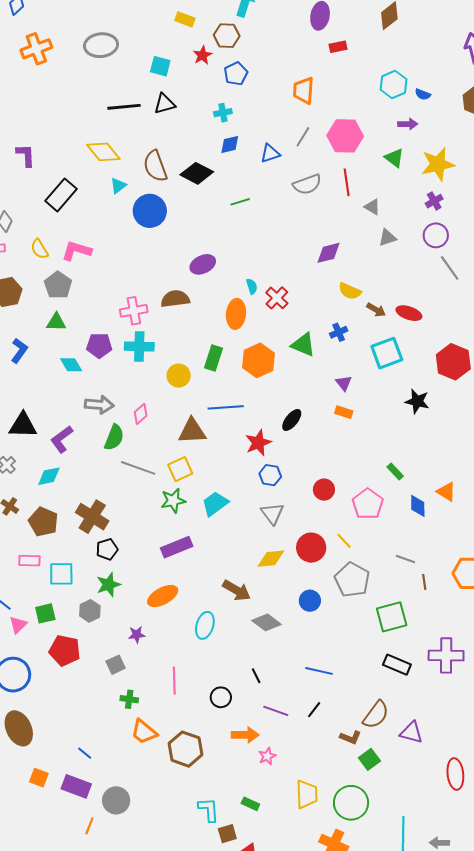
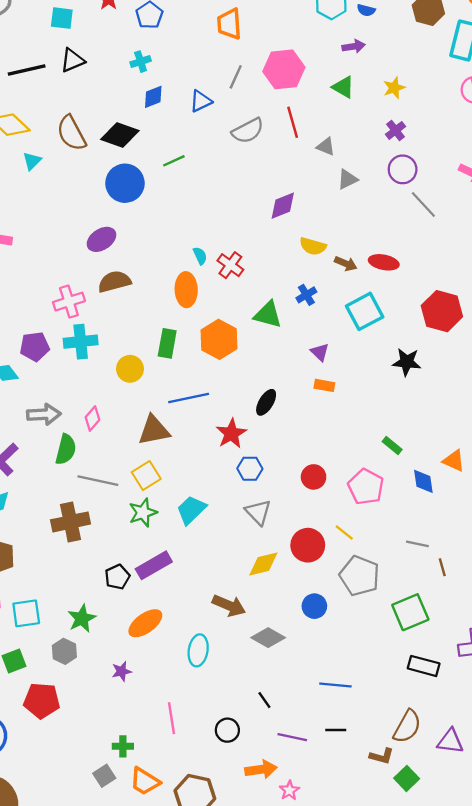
yellow star: (438, 164) -> (394, 88), size x0.6
blue circle: (150, 211) -> (125, 183), moved
purple ellipse: (203, 264) -> (101, 239), moved
brown cross: (92, 517) -> (70, 522), moved, turned -36
black pentagon: (107, 549) -> (117, 577), moved
gray square: (116, 665) -> (104, 776), moved
black line: (314, 710) -> (336, 730), turned 60

